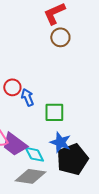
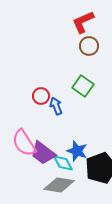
green square: (54, 112) -> (83, 86), moved, turned 35
blue star: (60, 142) -> (77, 151), moved

